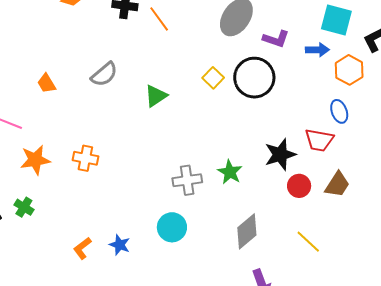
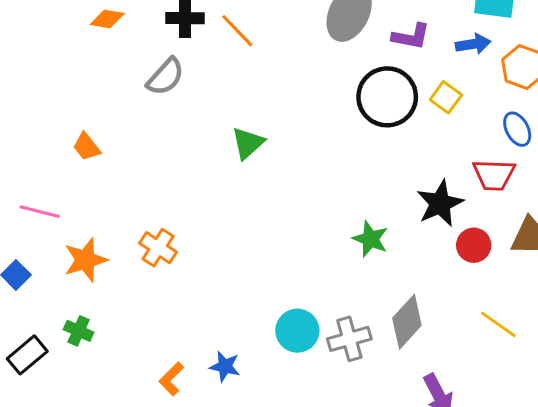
gray semicircle: (104, 74) -> (165, 77), moved
yellow square: (213, 78) -> (446, 97), moved
orange cross: (85, 158) -> (158, 248), turned 30
gray cross: (187, 180) -> (349, 339), moved

